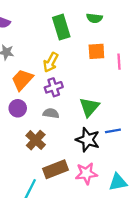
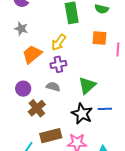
purple circle: (18, 108) -> (23, 89), moved

